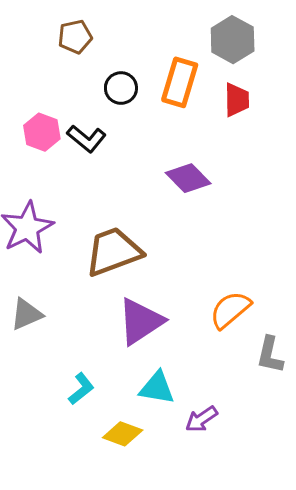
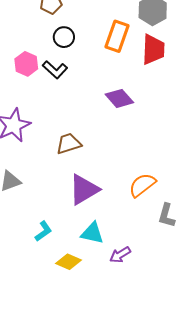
black circle: (121, 88) -> (64, 37), moved
red trapezoid: (237, 100) -> (153, 49), size x1.4
brown trapezoid: (113, 252) -> (69, 144), size x0.7

